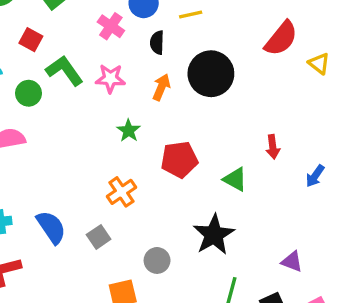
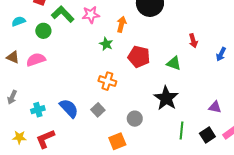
orange arrow: (161, 87) -> (122, 24), moved
red pentagon: (179, 160) -> (139, 57), turned 30
orange cross: (121, 192) -> (107, 81), turned -30

